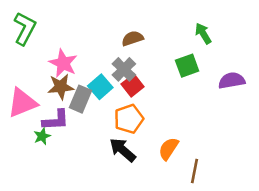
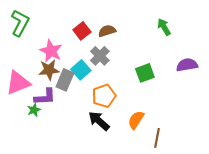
green square: (187, 66) -> (145, 73), moved
red square: (133, 85) -> (82, 31), moved

